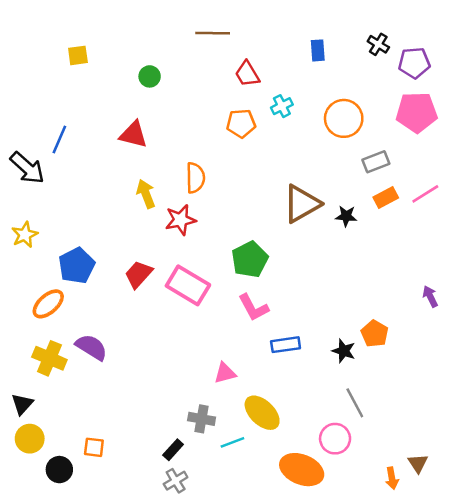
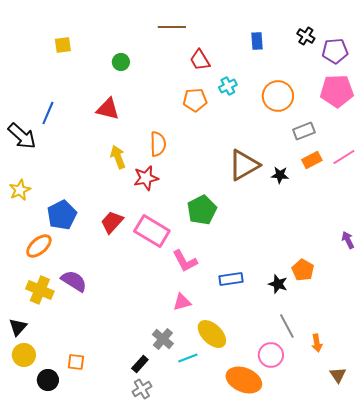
pink L-shape: (253, 308) -> (185, 261), moved
gray cross: (202, 419) -> (163, 339), turned 30
orange arrow: (392, 478) -> (317, 343), moved

